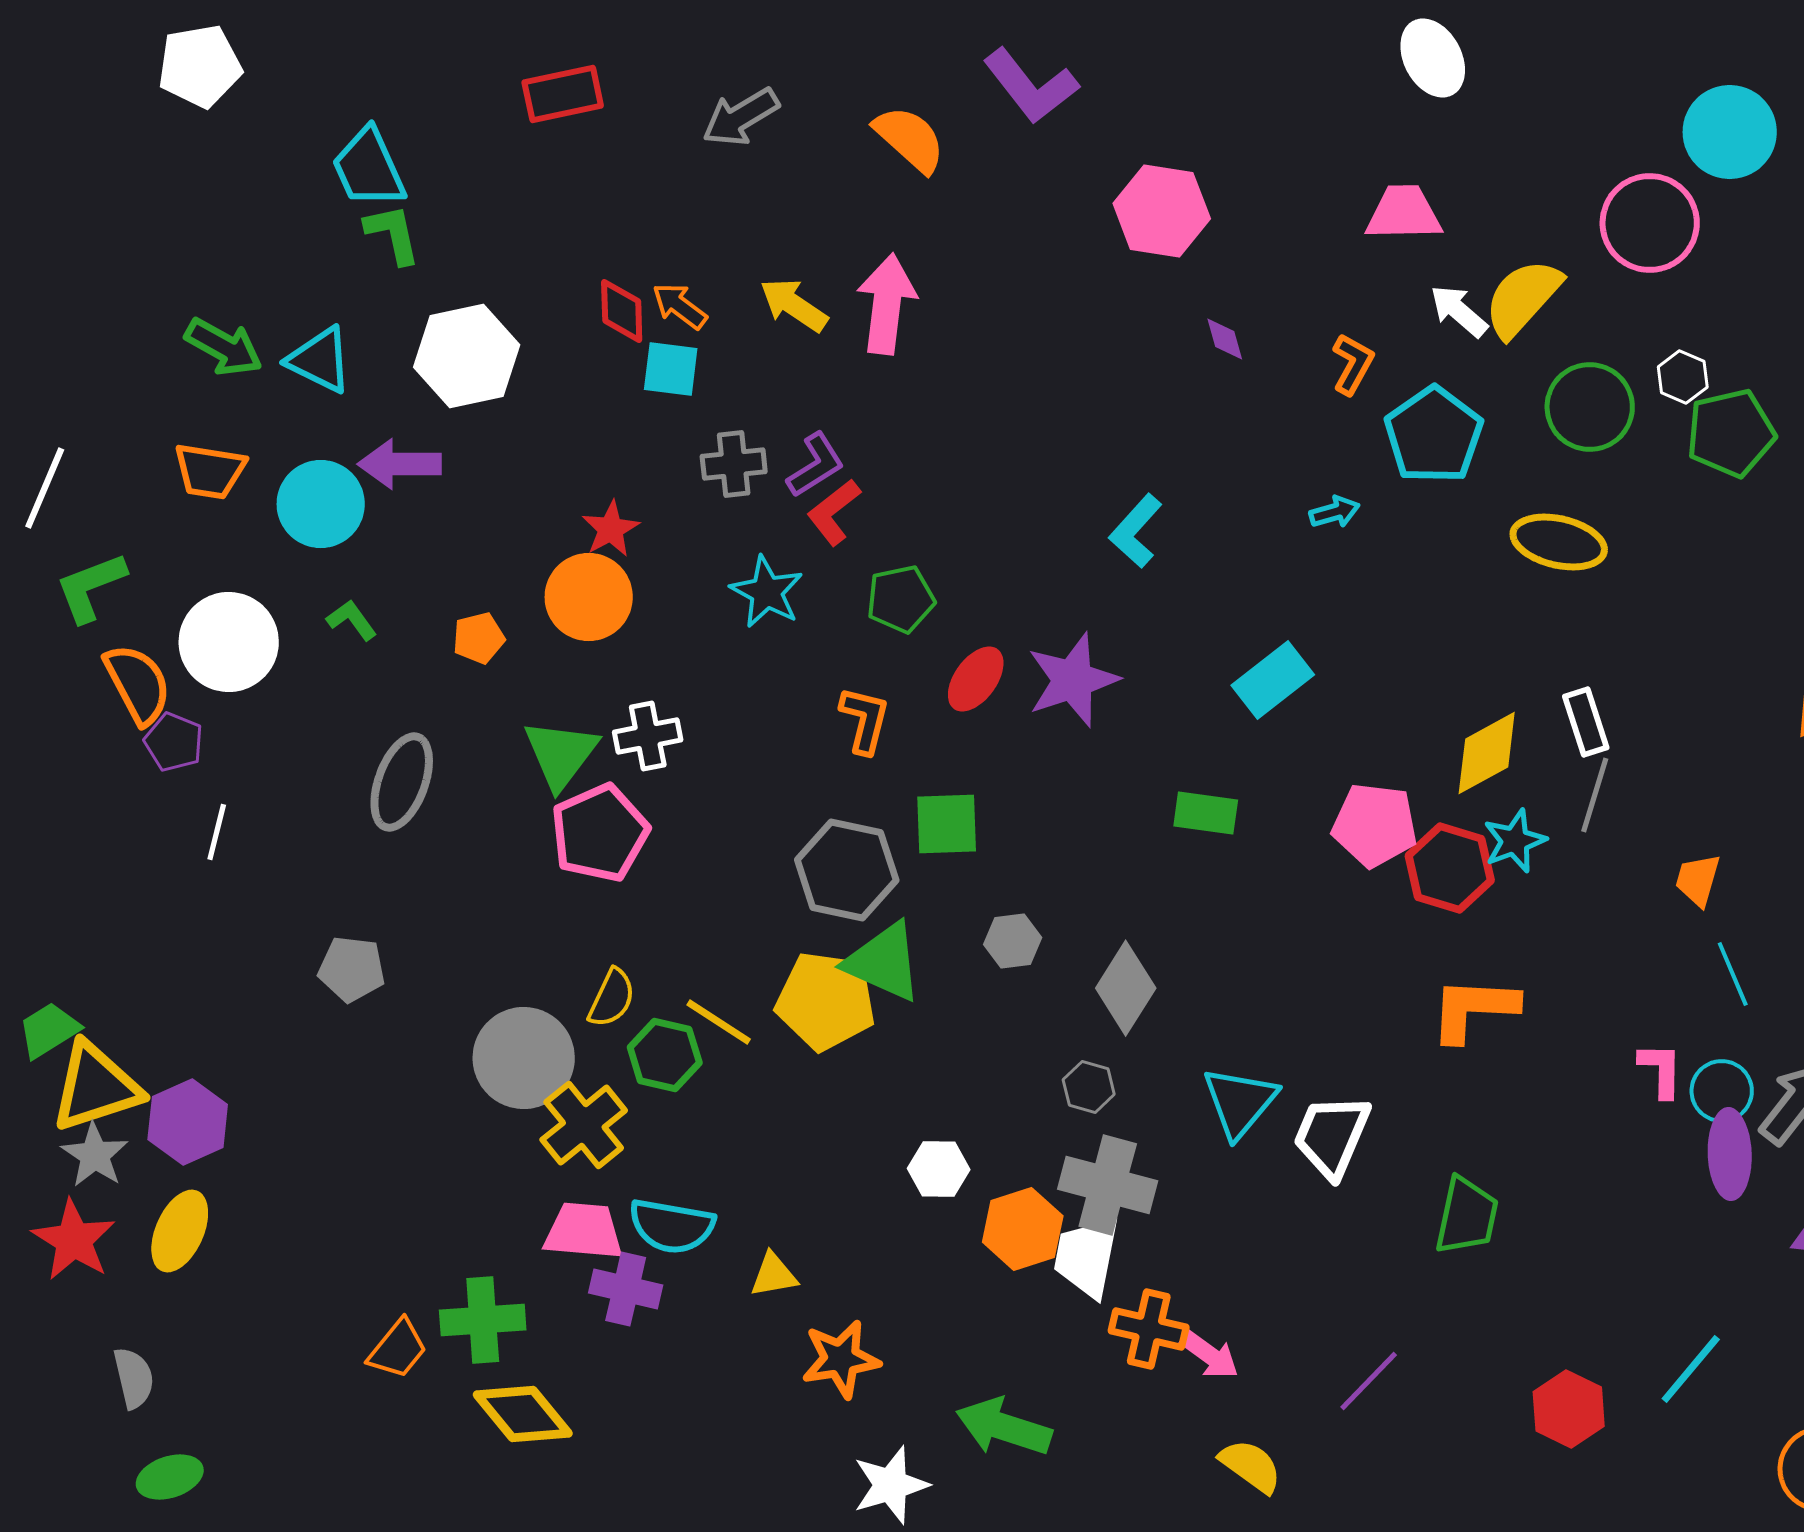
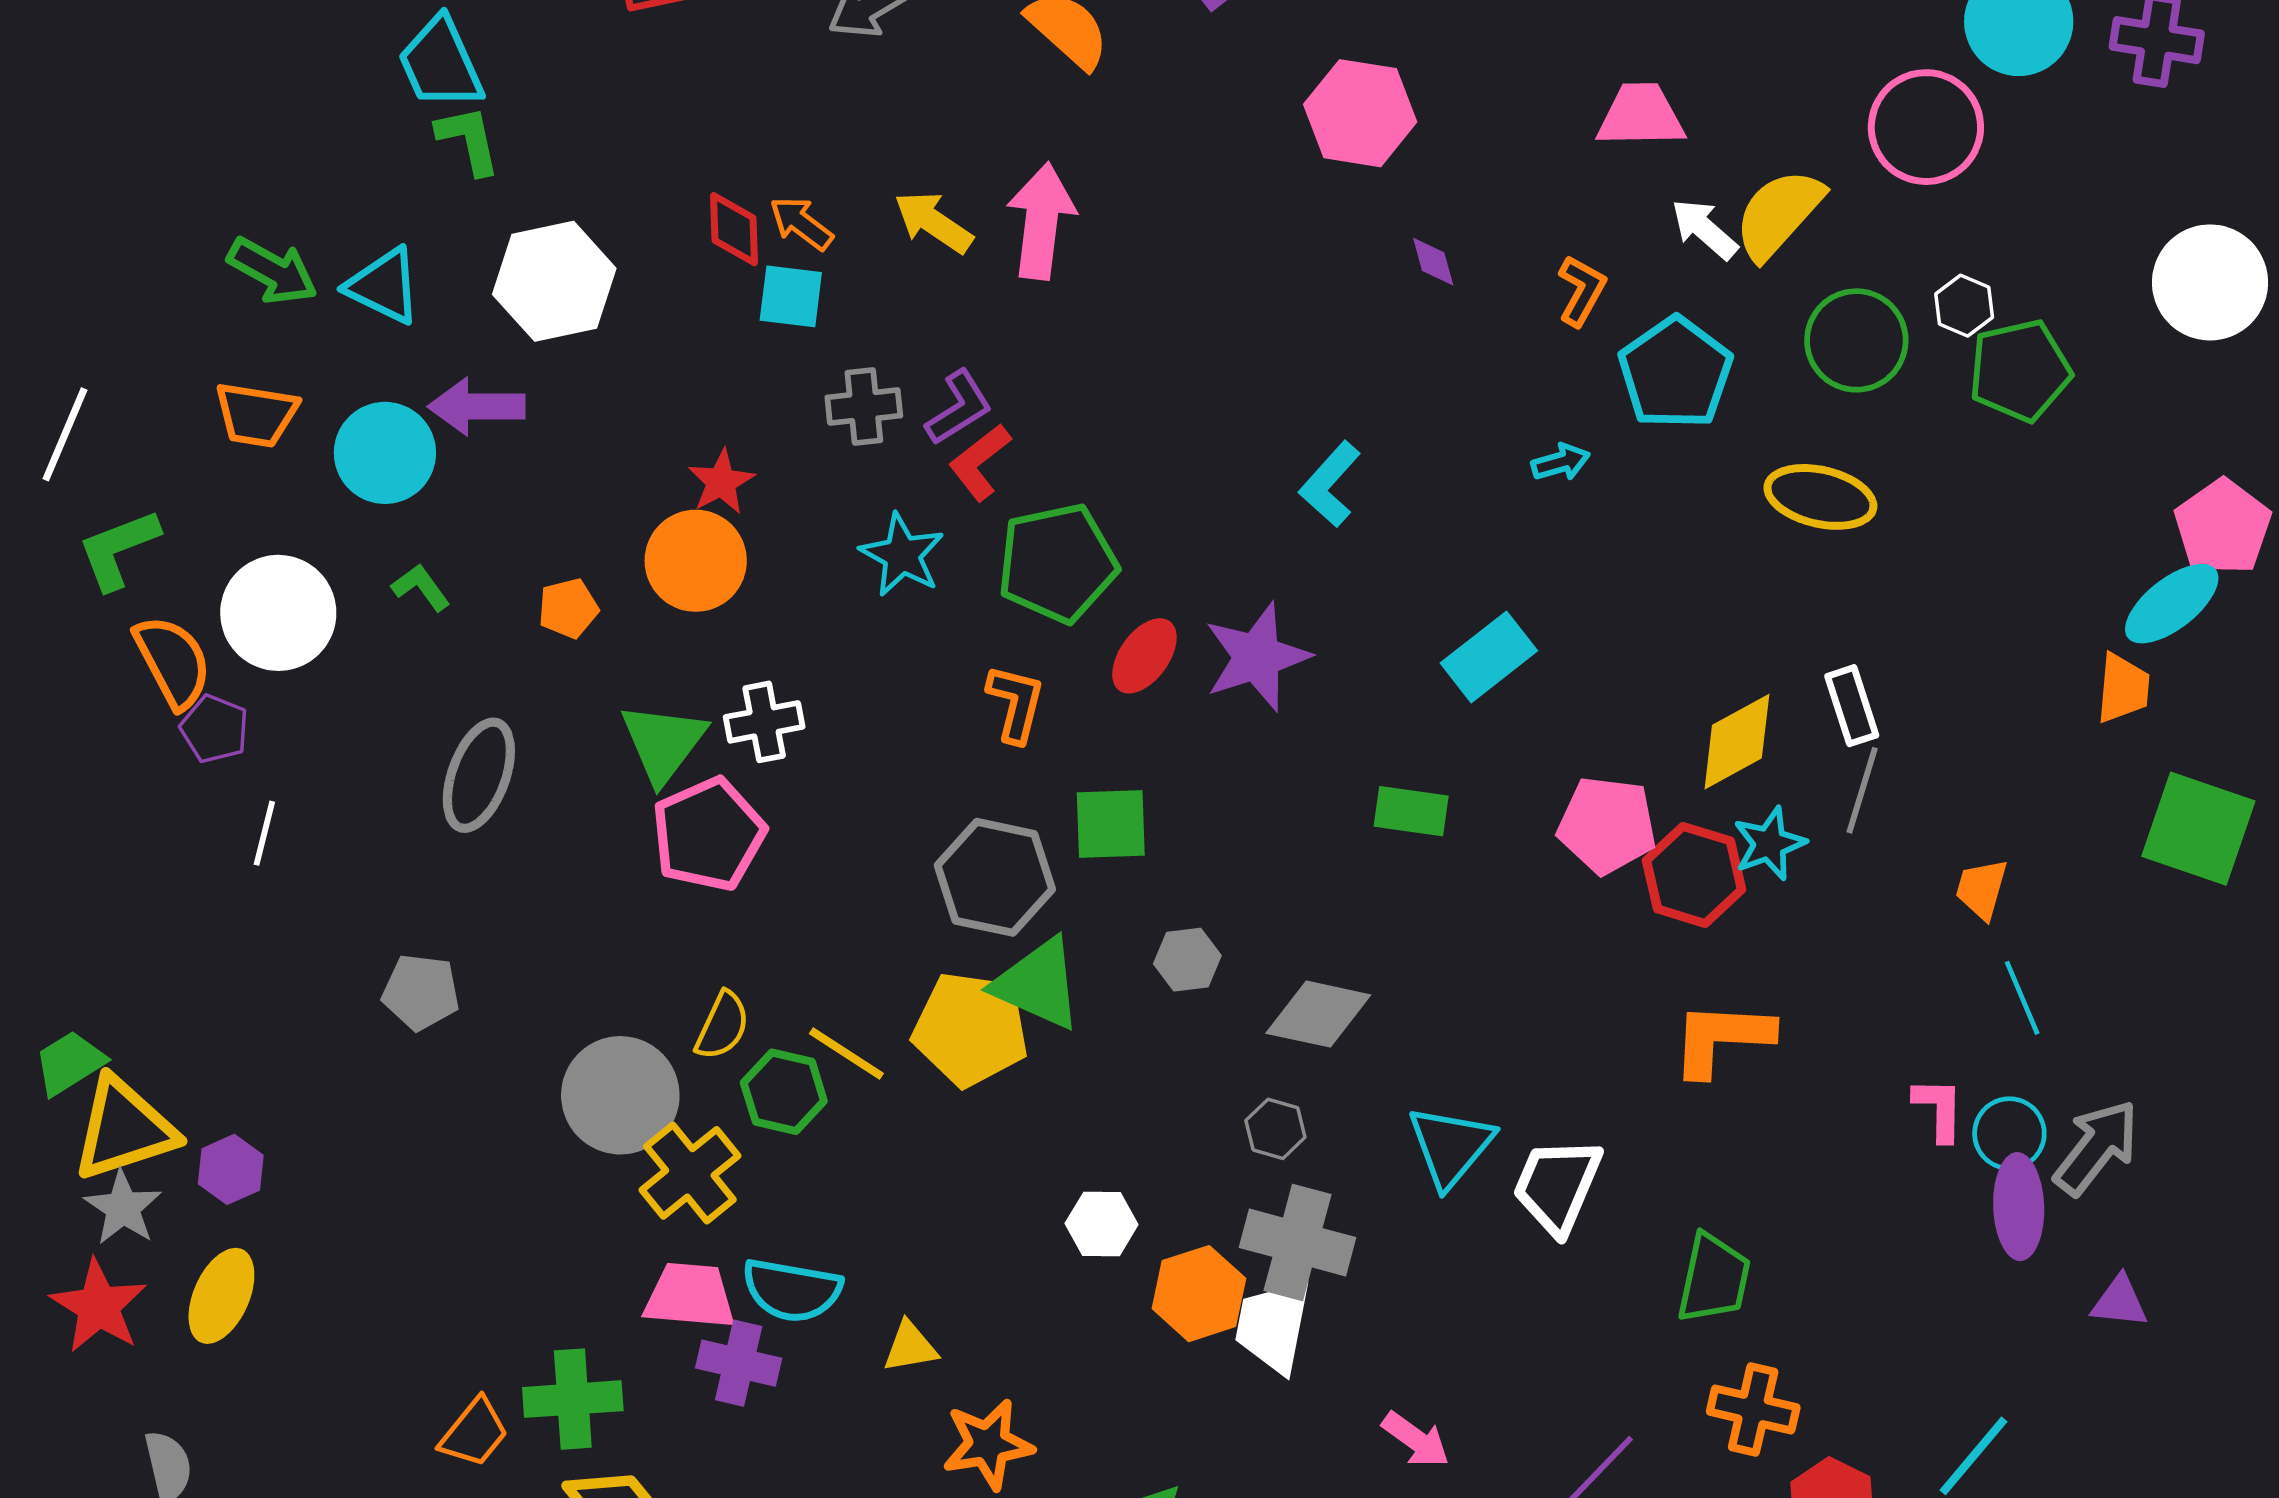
green pentagon: (901, 599) -> (1057, 563), size x1.5
gray diamond: (1126, 988) -> (1318, 1014), turned 70
purple hexagon: (188, 1122) -> (231, 1169), size x0.7
orange cross: (1149, 1329) -> (1753, 1409), moved

